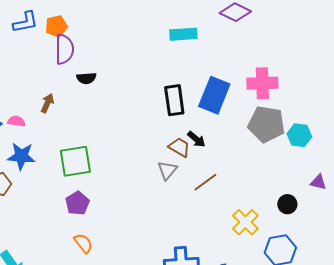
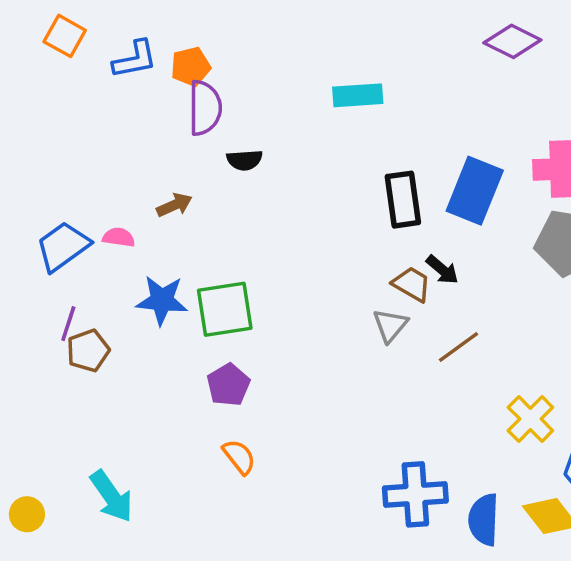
cyan rectangle: (183, 34) -> (358, 95), moved
brown arrow: (47, 103) -> (174, 205), turned 42
blue star: (21, 156) -> (162, 300), moved

